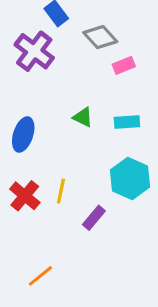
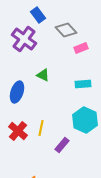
green triangle: (83, 117) -> (43, 75), moved

